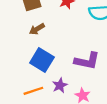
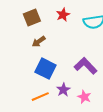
purple L-shape: (87, 61) -> (86, 66), turned -140

